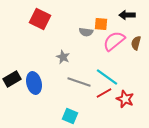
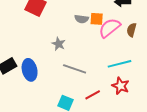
orange square: (101, 24) -> (97, 19), moved
cyan line: (107, 77) -> (120, 64), moved, turned -50
red line: (104, 93) -> (93, 95), moved

